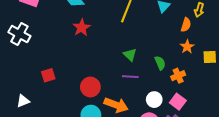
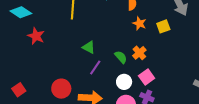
green semicircle: (160, 63) -> (121, 57), moved
purple line: (130, 77) -> (95, 68), turned -42
pink square: (178, 102) -> (147, 77), turned 35

